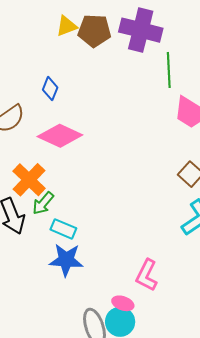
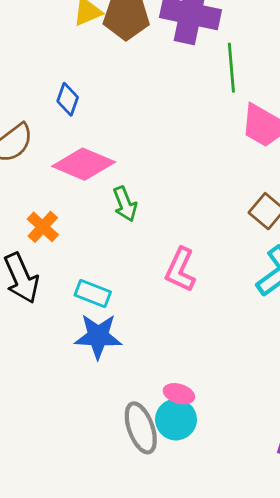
orange cross: (29, 180) -> (43, 227), size x0.7
green arrow: (43, 203) -> (125, 204), moved, turned -60
pink L-shape: (147, 275) -> (180, 270), moved

